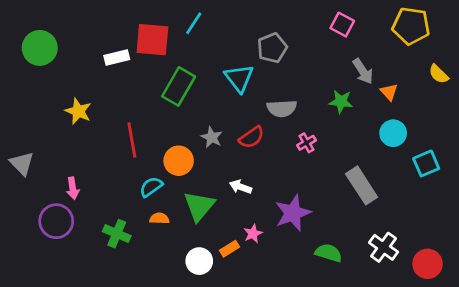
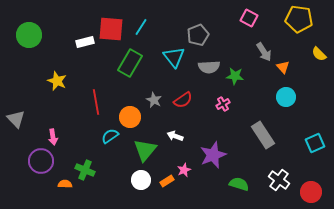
cyan line: (194, 23) -> (141, 27), moved
green star: (341, 102) -> (235, 76), moved
gray semicircle: (282, 108) -> (209, 67), moved
cyan square: (426, 163) -> (315, 143), moved
orange semicircle: (159, 218) -> (65, 184), moved
white circle: (199, 261) -> (141, 180), moved

